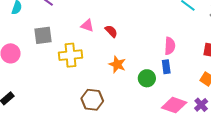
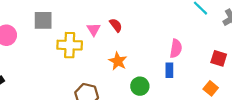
pink triangle: (87, 26) -> (94, 29), moved, turned 32
green circle: (147, 78) -> (140, 86), moved

